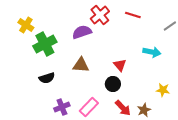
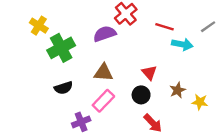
red line: (133, 15) -> (165, 27), moved
cyan arrow: (152, 52) -> (182, 44), moved
pink rectangle: (89, 107) -> (103, 101), moved
brown star: (144, 110) -> (178, 90), moved

